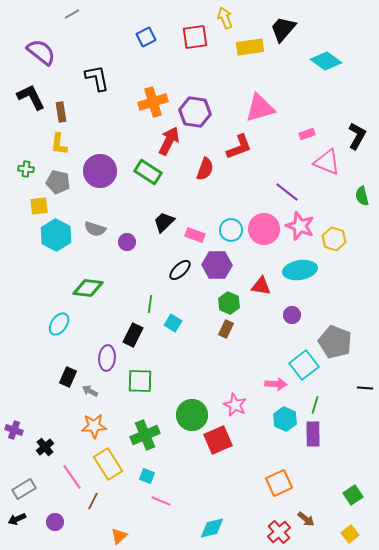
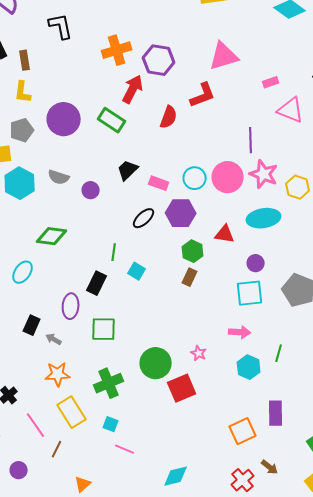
gray pentagon: (58, 182) -> (22, 130), turned -30
purple line: (287, 192) -> (251, 140), turned 50
cyan square: (304, 365) -> (250, 293), moved, turned 32
pink star: (235, 405) -> (199, 353), size x0.7
purple rectangle: (313, 434) -> (276, 413), moved

